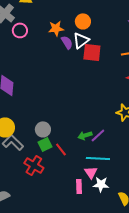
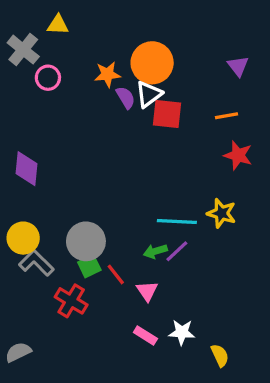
orange circle: (83, 21) -> (152, 63), size x1.6
gray circle: (43, 129) -> (86, 241), size x1.5
cyan line: (98, 158) -> (177, 222), moved
pink triangle: (91, 172) -> (147, 291), moved
pink rectangle: (79, 186) -> (145, 336), turned -56

